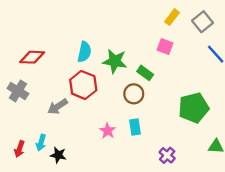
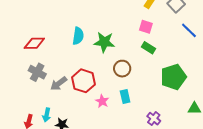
green rectangle: (145, 73) -> (149, 48), moved
red hexagon: (83, 85) -> (84, 81), moved
gray cross: (18, 91) -> (37, 72), moved

